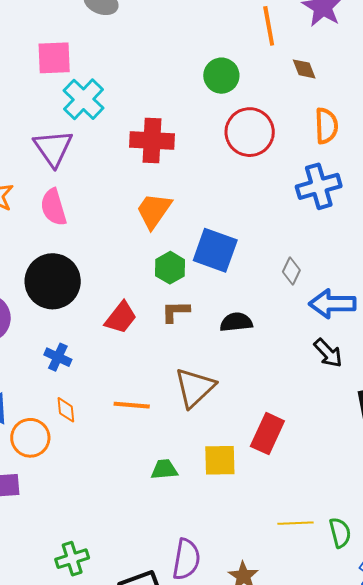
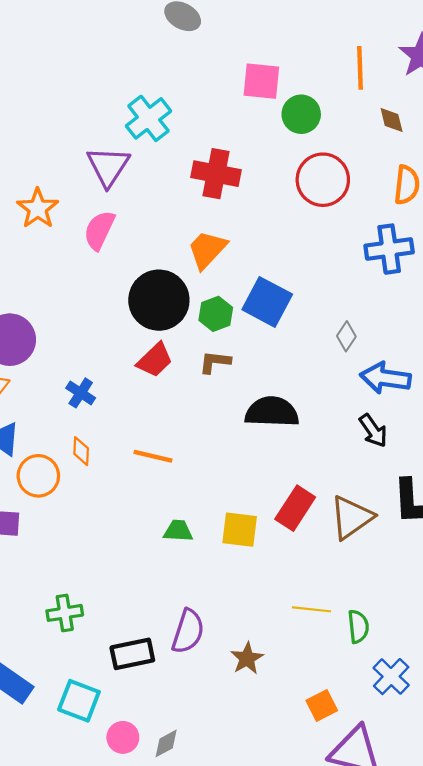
pink square: (54, 58) -> (261, 81), moved
pink semicircle: (53, 207) -> (99, 230), turned 33
black circle: (53, 281) -> (159, 300), moved
black semicircle: (236, 322) -> (272, 412), moved, size x1.5
brown triangle: (195, 388) -> (351, 517), moved

